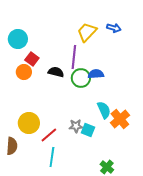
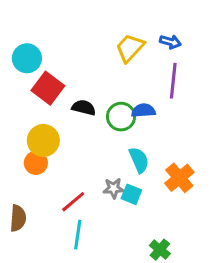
purple line: (74, 57) -> (173, 81), moved
red square: (32, 59) -> (48, 88), size x1.5
orange circle: (24, 72) -> (36, 163), moved
cyan semicircle: (104, 110) -> (139, 160), moved
yellow circle: (29, 123) -> (43, 140), moved

